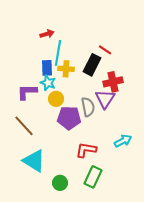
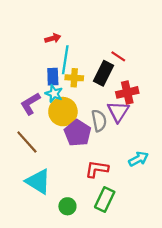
purple L-shape: (27, 92) -> (30, 104), turned -30
yellow circle: (56, 99) -> (63, 112), size x1.6
purple pentagon: (69, 118) -> (78, 133), turned 30

